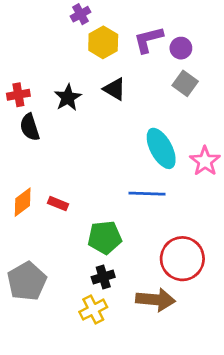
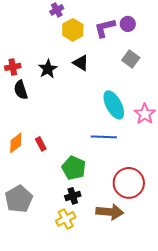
purple circle: (181, 48) -> (128, 24), moved
red rectangle: (58, 204) -> (41, 144), turned 40
green pentagon: (105, 237) -> (74, 168), turned 30

